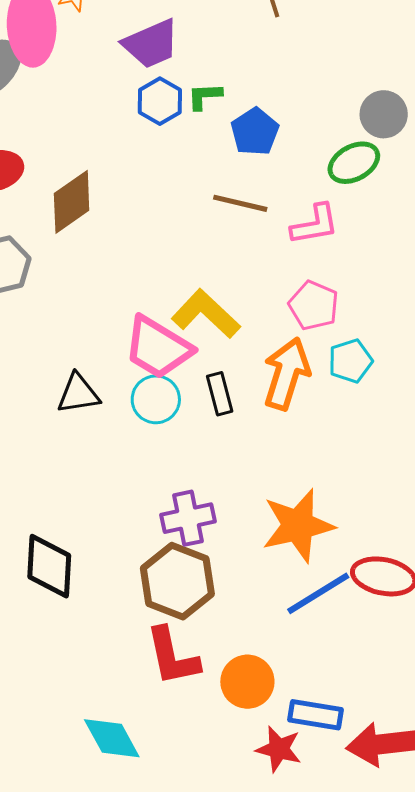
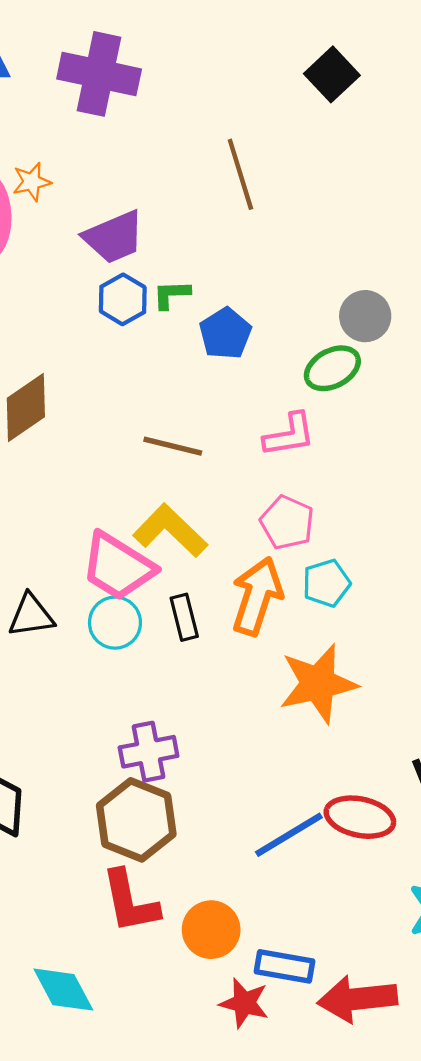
brown line: (240, 203) -> (173, 446), moved
orange star: (298, 525) -> (318, 684), moved

